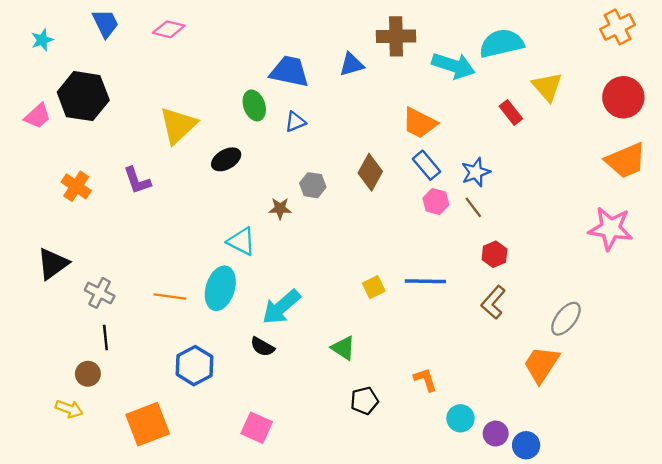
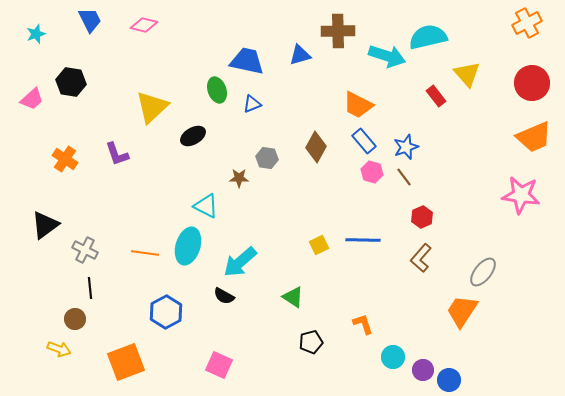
black hexagon: (83, 96) -> (71, 82), size x0.7

